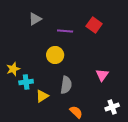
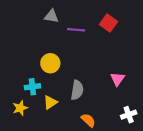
gray triangle: (35, 19) -> (51, 16), moved, turned 40
yellow circle: (55, 55) -> (50, 63), moved
yellow star: (13, 69) -> (20, 108), moved

